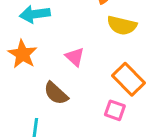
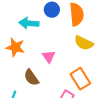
orange star: (23, 54) -> (15, 47), turned -30

